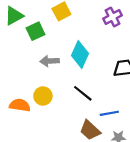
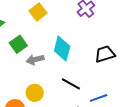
green square: (35, 31) -> (18, 44), moved

